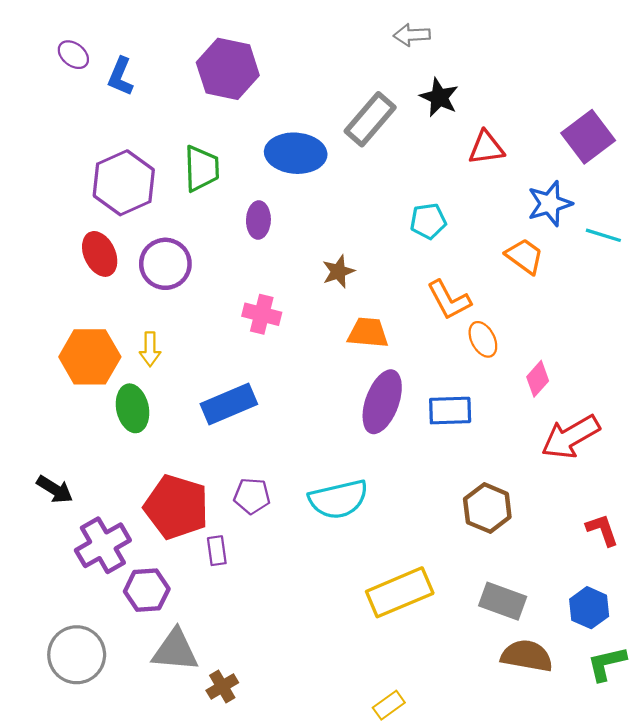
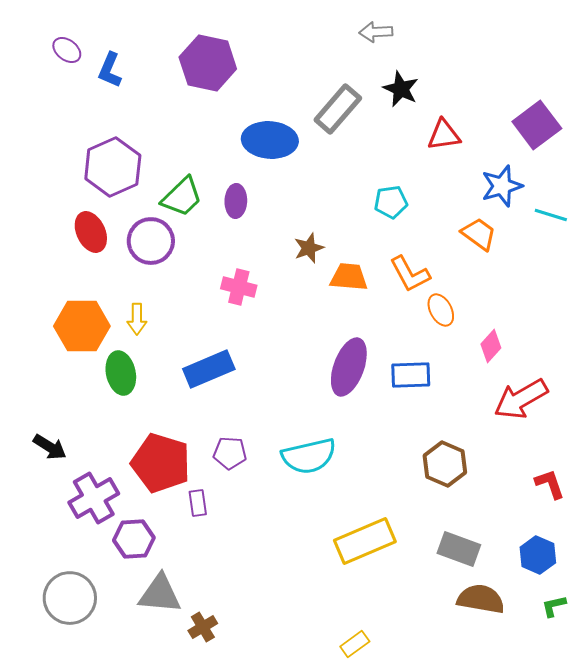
green trapezoid: (201, 169) -> (182, 197), moved, turned 48
orange trapezoid: (368, 333) -> (349, 277), moved
green L-shape: (607, 664) -> (554, 606), size x0.7

